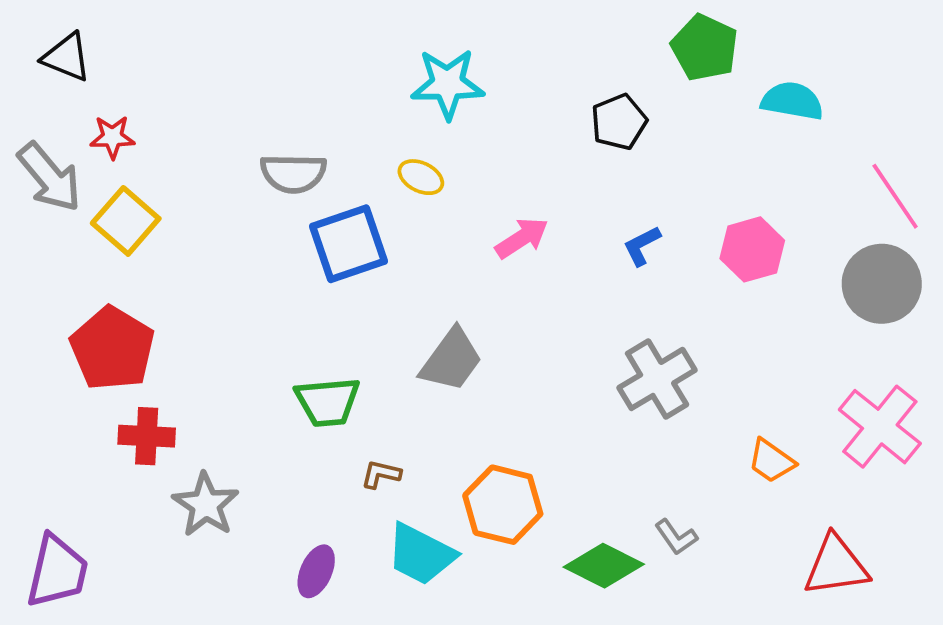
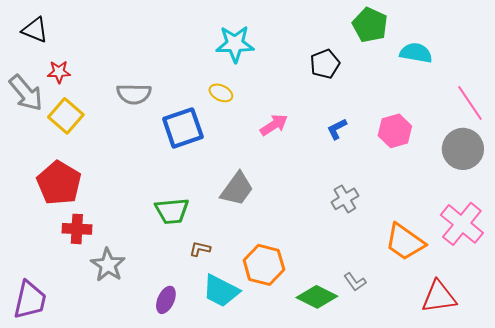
gray semicircle: (293, 173) -> (134, 94), moved
gray cross: (657, 379) -> (345, 199), size x0.7
orange trapezoid: (771, 461) -> (405, 242), size x1.6

